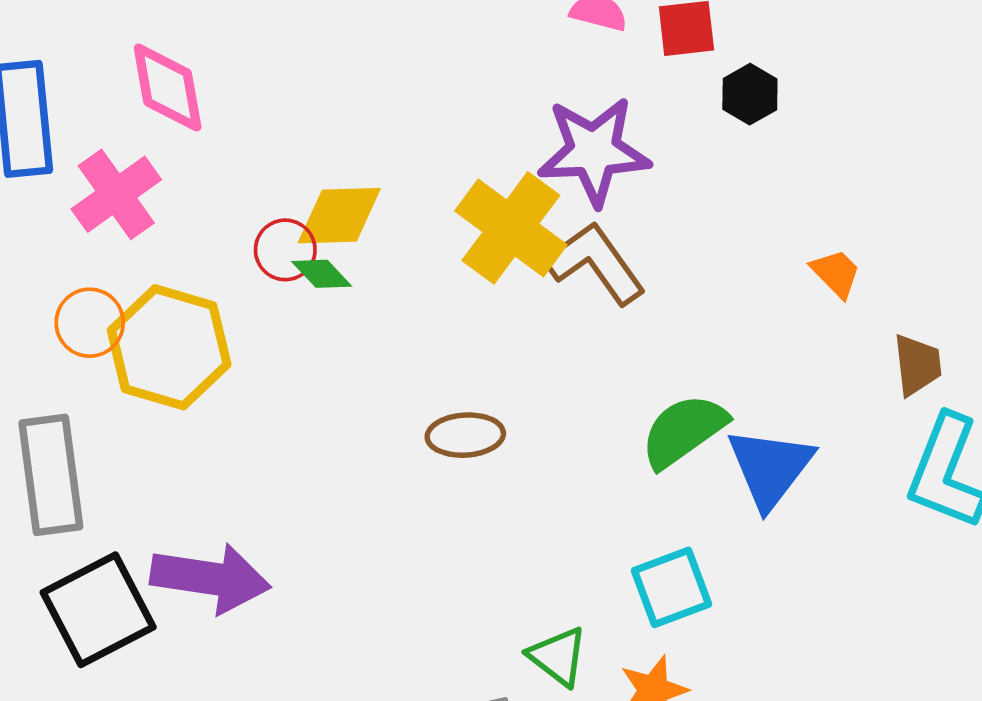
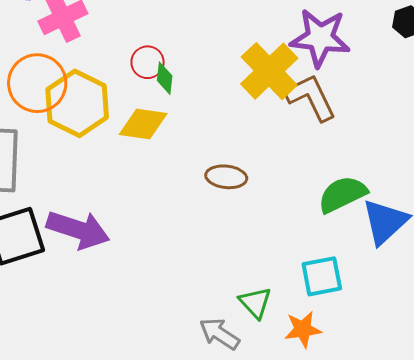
yellow diamond: (339, 216) -> (143, 124), moved
green diamond: (322, 274) -> (165, 78), turned 40
orange circle: (90, 323) -> (37, 83), size x1.6

